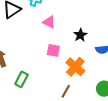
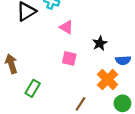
orange cross: (75, 67) -> (108, 80), moved

